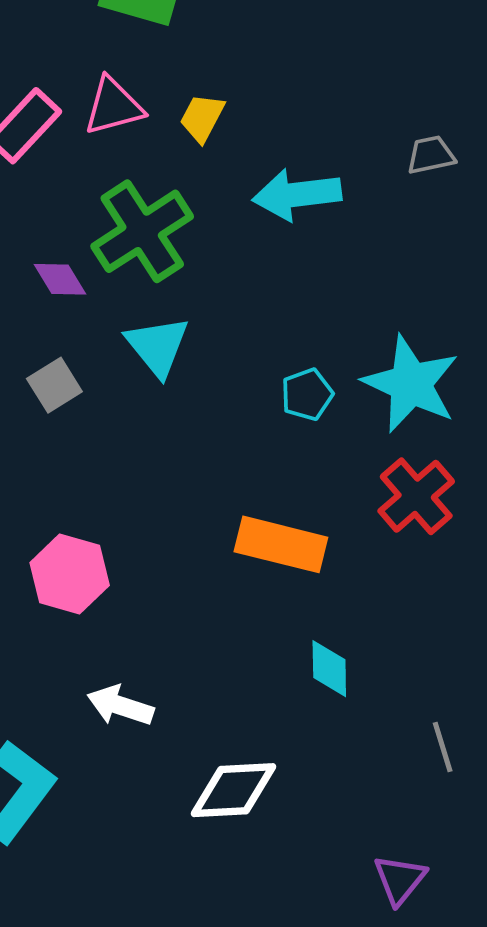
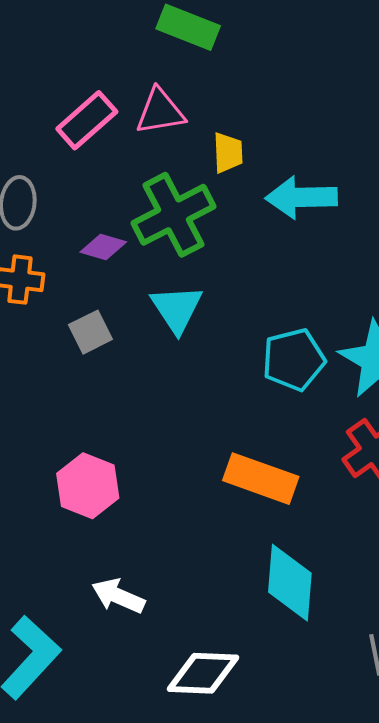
yellow trapezoid: (202, 118) -> (228, 153), moved, turned 144
purple diamond: (60, 279) -> (103, 247), turned -48
cyan pentagon: (307, 394) -> (294, 360), size x1.5
cyan diamond: (329, 669) -> (290, 583), size x1.6

